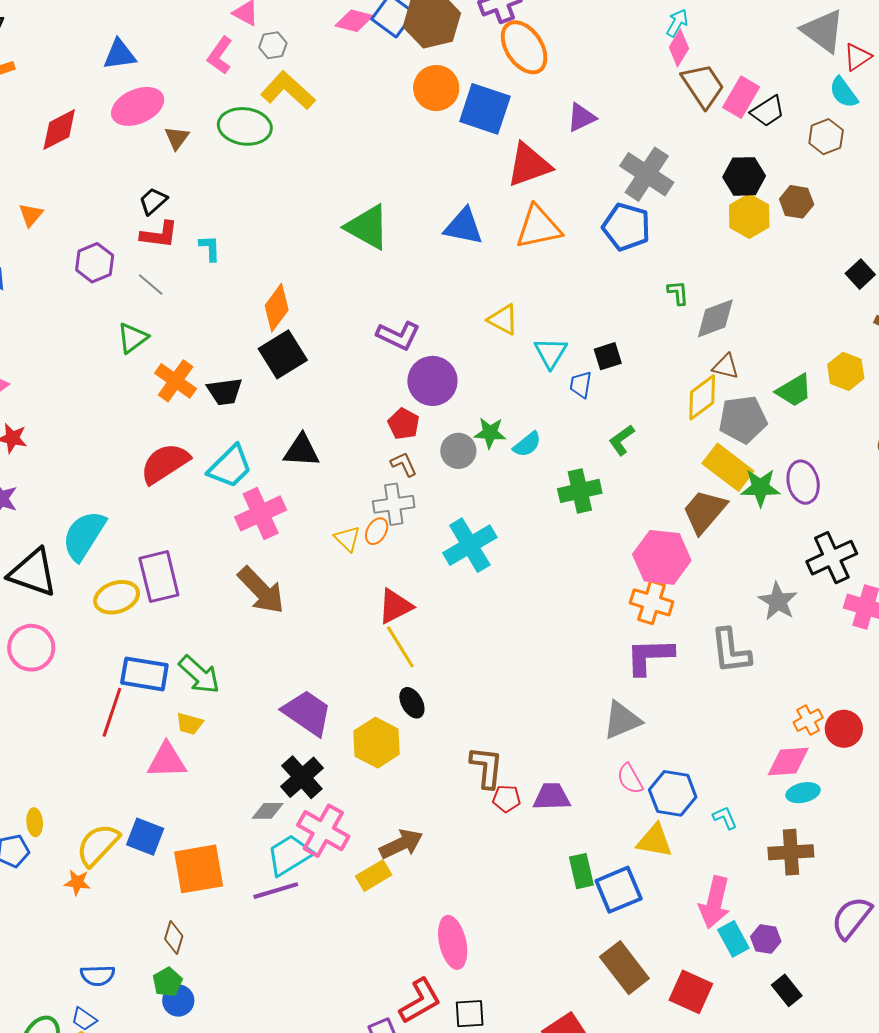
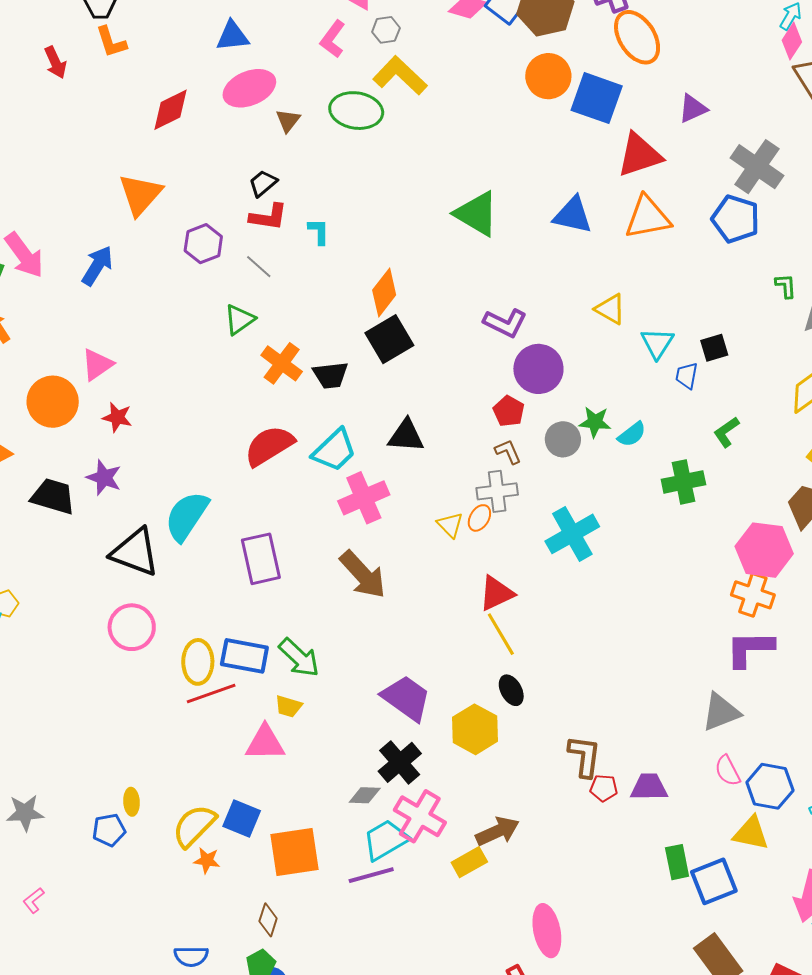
orange triangle: (31, 215) -> (140, 194), size x1.8
yellow ellipse: (117, 597) -> (198, 662), moved, turned -72
red line: (112, 712) -> (211, 693), turned 51
orange star: (77, 882) -> (207, 860), moved

